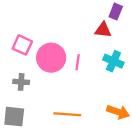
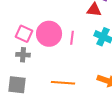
pink square: (22, 45) -> (24, 34), moved

